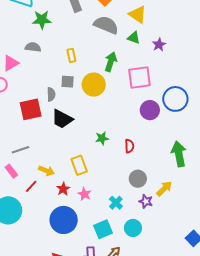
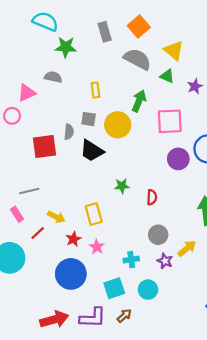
black trapezoid: (62, 119) -> (92, 151), moved
cyan cross: (116, 203) -> (131, 260), turned 32

